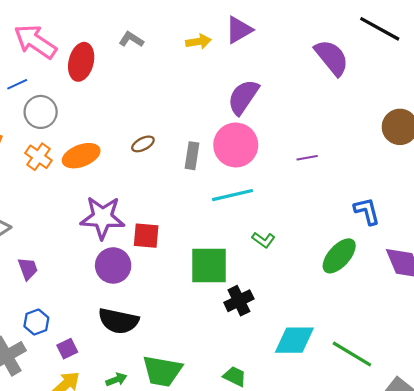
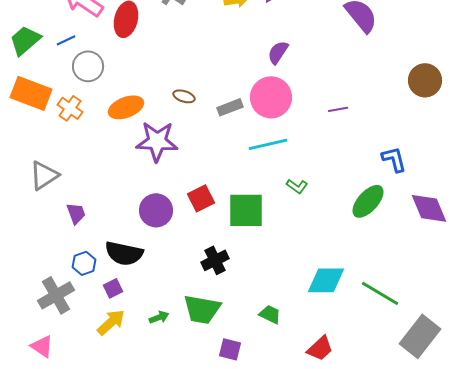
purple semicircle: (243, 97) -> (278, 52), size x0.7
brown ellipse: (143, 144) -> (184, 96), turned 45
gray rectangle: (192, 156) -> (230, 107), turned 60
orange cross: (38, 157) -> (70, 108), moved
purple star: (102, 218) -> (157, 141), moved
red square: (146, 236) -> (201, 198), moved, turned -32
black cross: (239, 301) -> (215, 260), moved
black semicircle: (118, 321) -> (124, 253), moved

